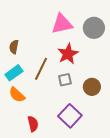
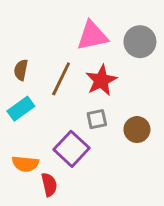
brown line: (41, 69) -> (61, 79), moved
orange semicircle: (17, 95) -> (25, 164), moved, turned -36
purple square: (70, 116) -> (71, 149), moved

